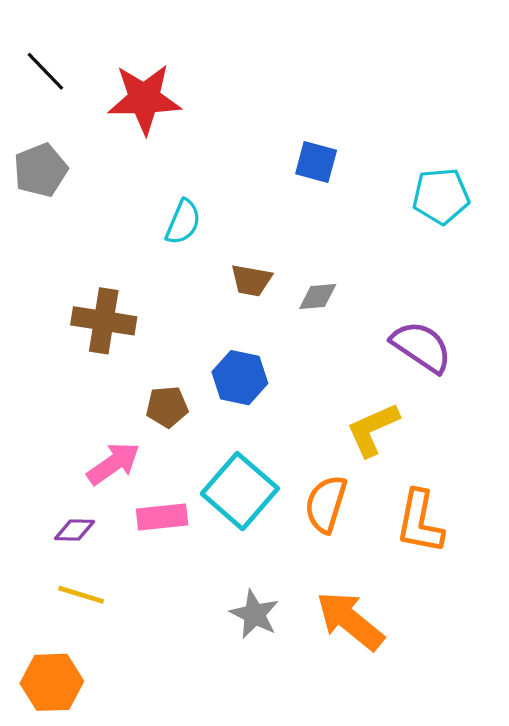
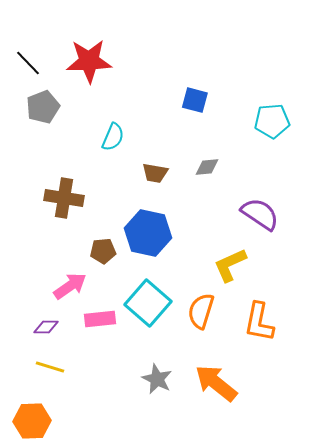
black line: (45, 71) -> (28, 63), moved
gray pentagon: (41, 170) -> (43, 107), moved
gray diamond: (318, 297) -> (207, 167), moved
blue hexagon: (240, 378) -> (148, 233), size x1.4

